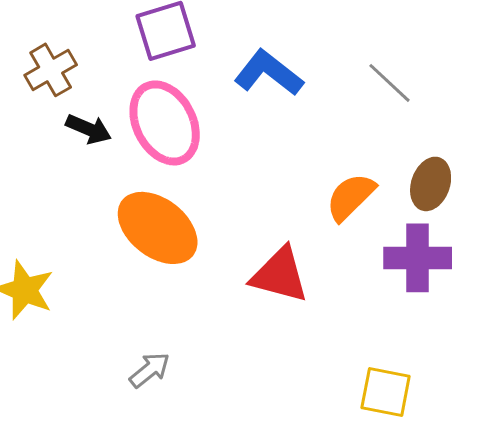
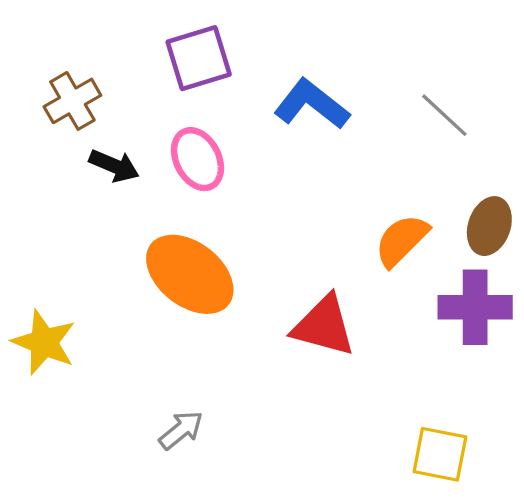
pink ellipse: (165, 123) -> (197, 159), size x0.7

